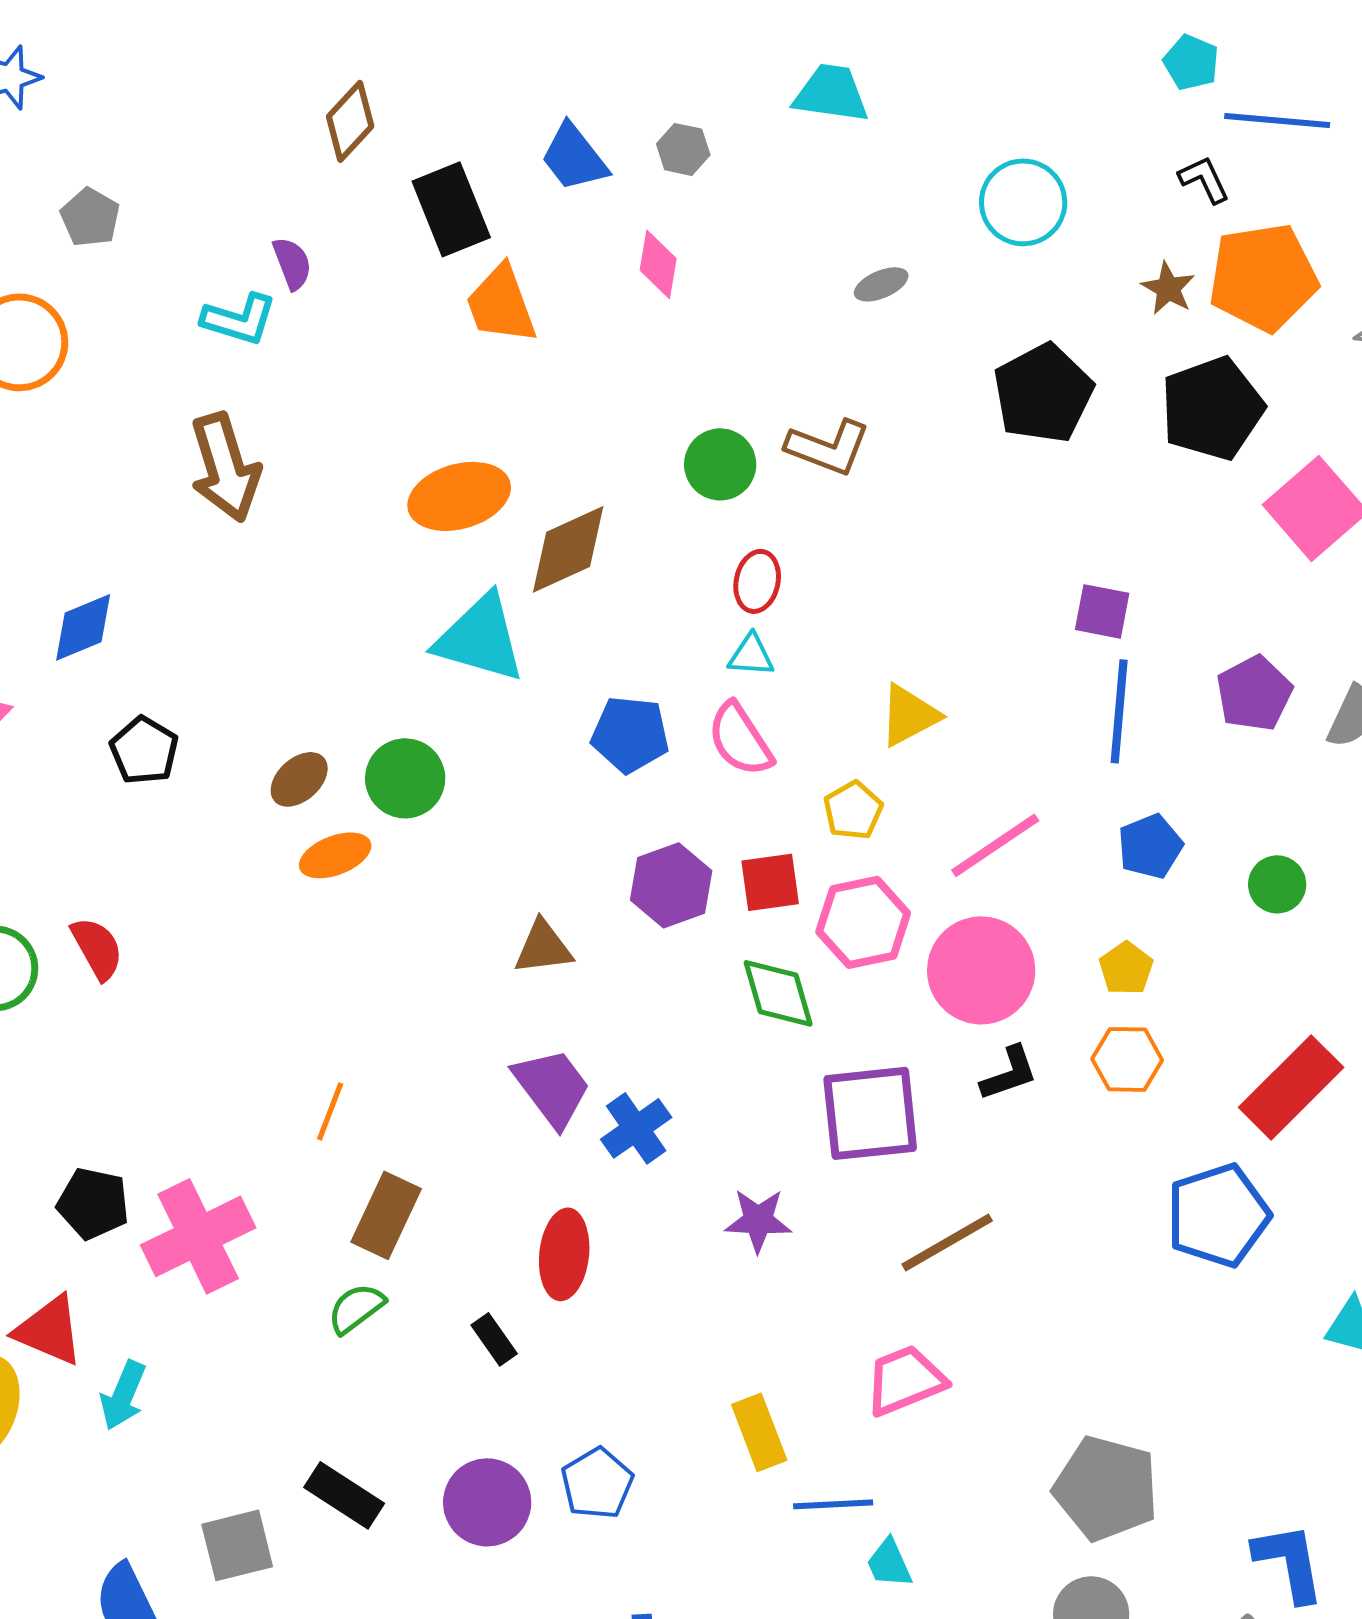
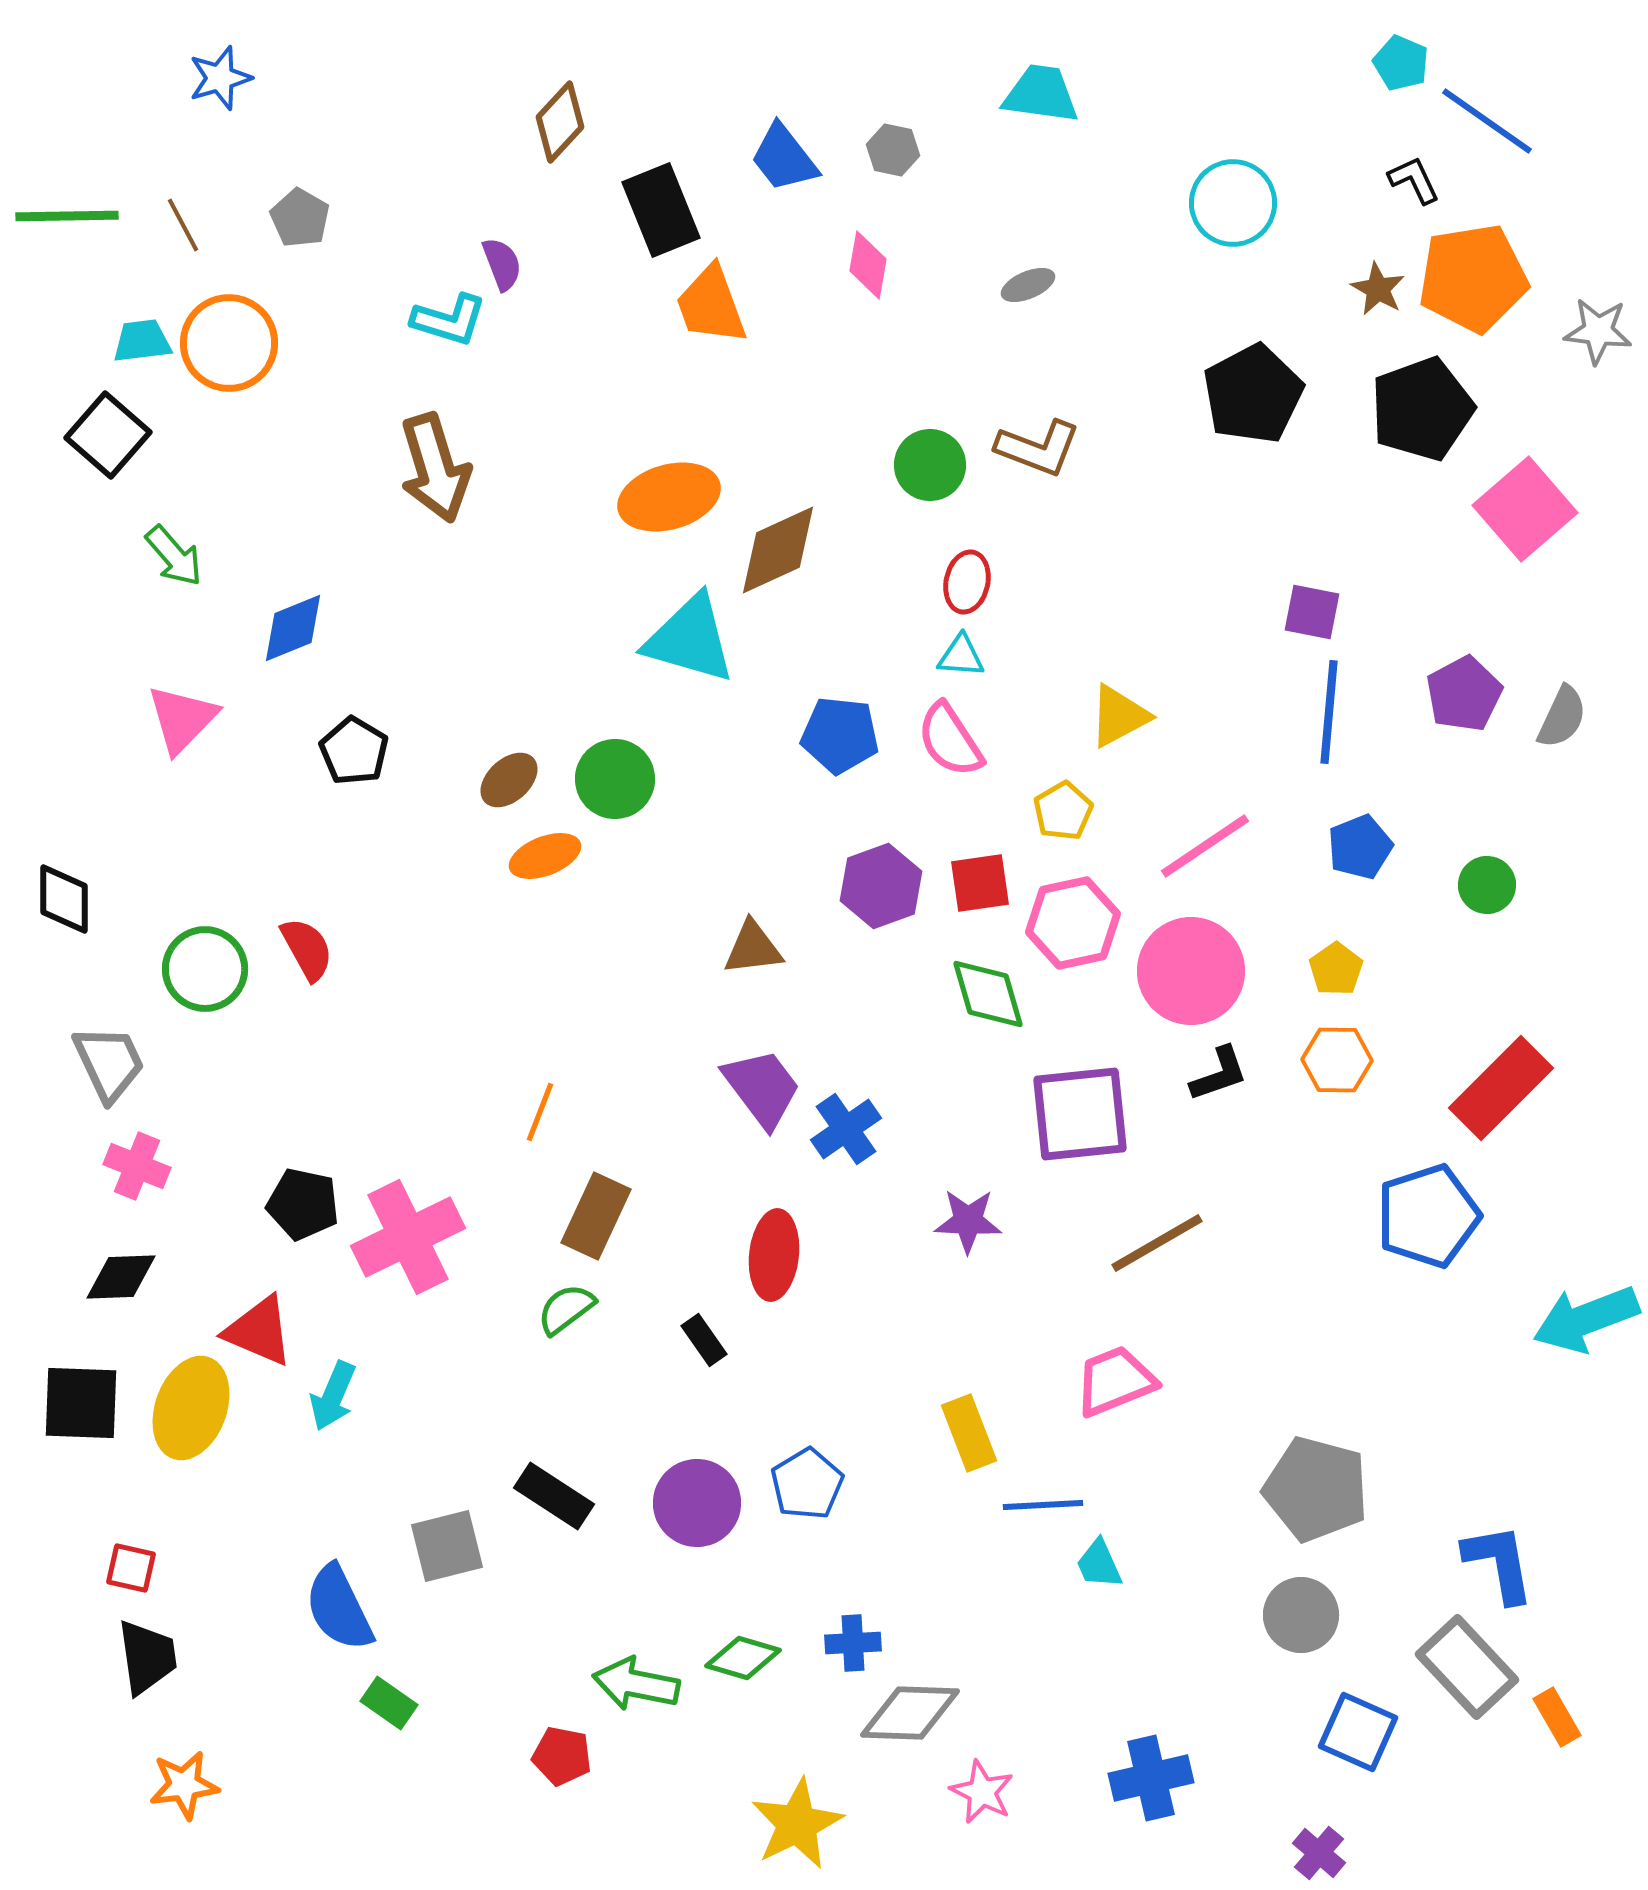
blue line: (1277, 120) -> (1487, 121), turned 30
gray ellipse: (881, 284) -> (1028, 285), moved

